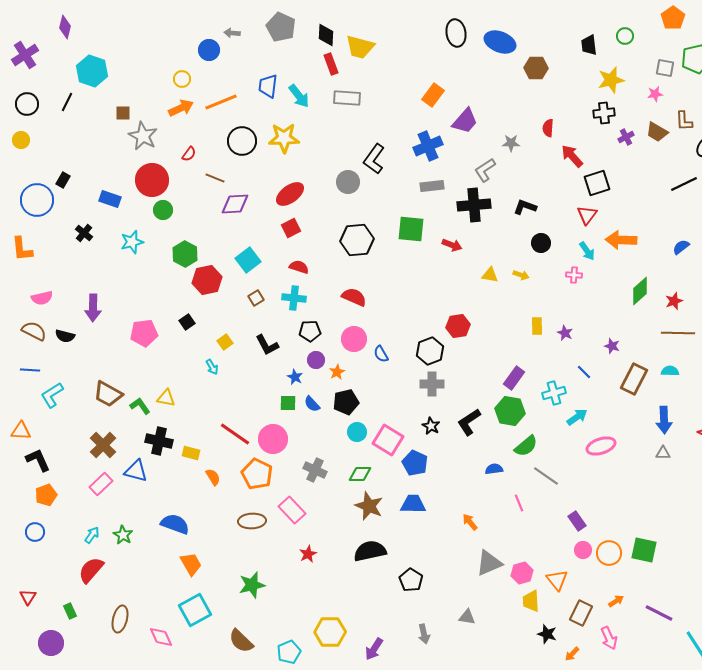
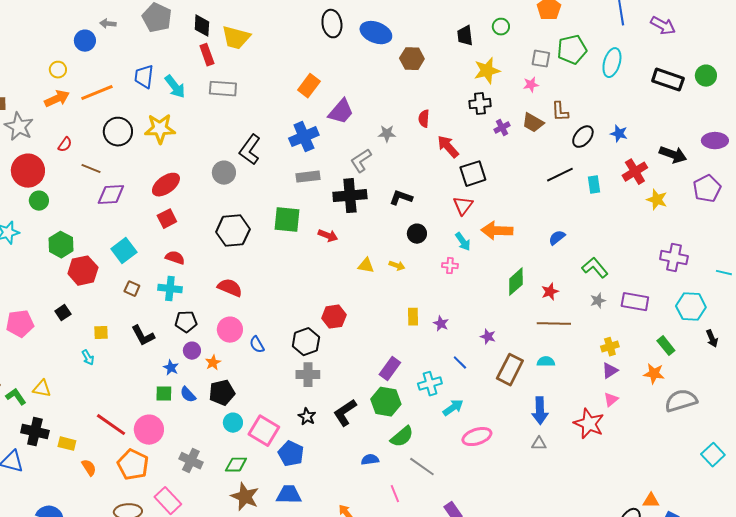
brown square: (256, 298) -> (132, 289), turned -35
yellow square: (225, 342) -> (101, 333), turned 35

